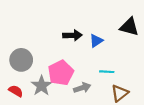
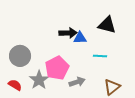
black triangle: (129, 27) -> (107, 25), moved
blue triangle: (96, 41) -> (80, 38), moved, turned 32
cyan line: (107, 72) -> (100, 56), moved

